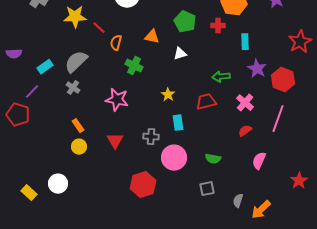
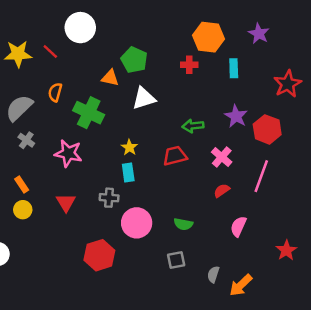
green pentagon: (185, 22) -> (134, 60), moved
red line: (99, 28) -> (50, 52), moved
cyan rectangle: (245, 42) -> (234, 68), moved
orange semicircle: (116, 43) -> (55, 92), moved
white triangle: (180, 54) -> (144, 98), size x1.5
green cross: (134, 66) -> (89, 113), size x1.4
gray cross: (73, 88) -> (26, 140), moved
cyan rectangle: (178, 123) -> (128, 173), moved

